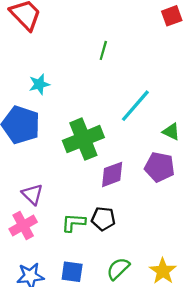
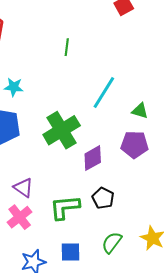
cyan star: (39, 84) -> (14, 87), turned 30
black pentagon: (103, 219) -> (103, 198), moved, turned 30
green L-shape: (74, 223) -> (65, 207), size x1.4

